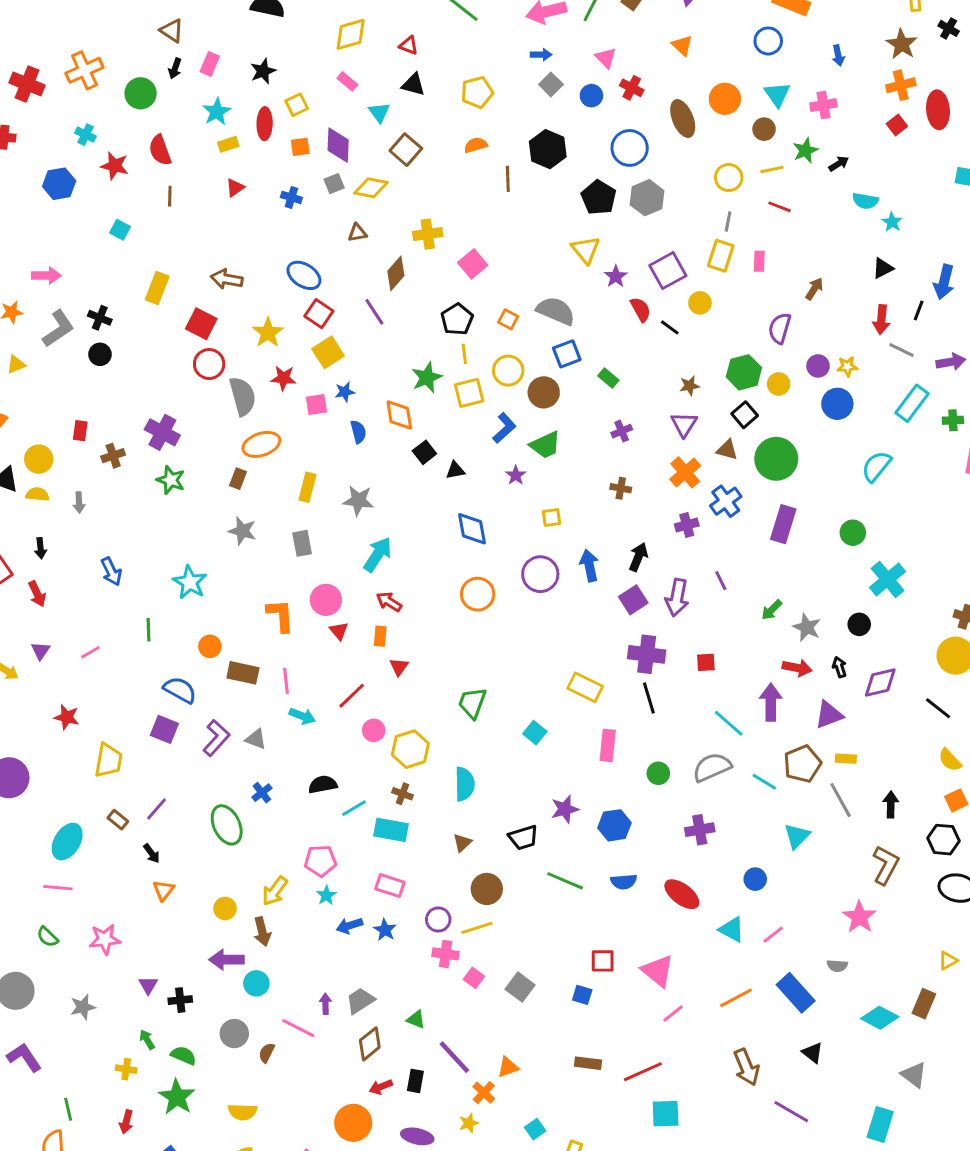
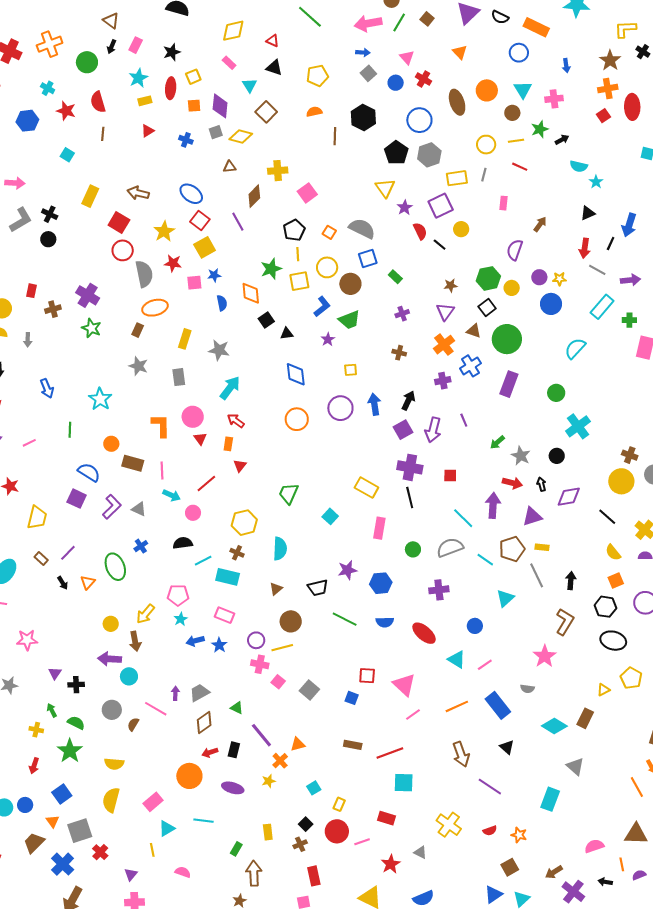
yellow rectangle: (721, 256) -> (457, 178), moved, turned 60
pink circle: (374, 730) -> (193, 513), moved
orange triangle: (163, 890) -> (88, 582), moved

